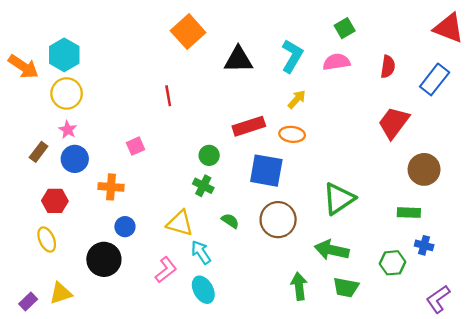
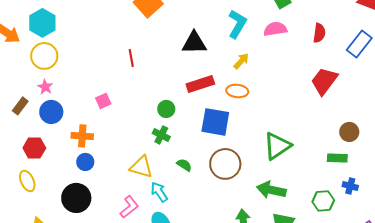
black triangle: (238, 60) -> (194, 43), moved
brown circle: (424, 169) -> (349, 132), moved, size x0.7
blue circle: (125, 227) -> (85, 162), moved

